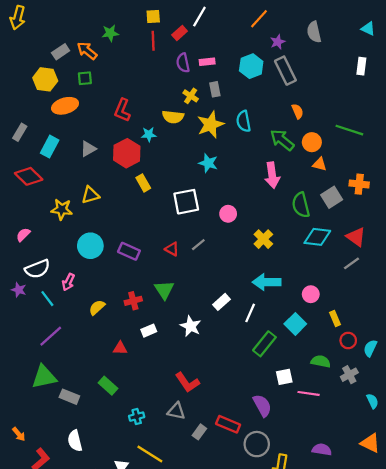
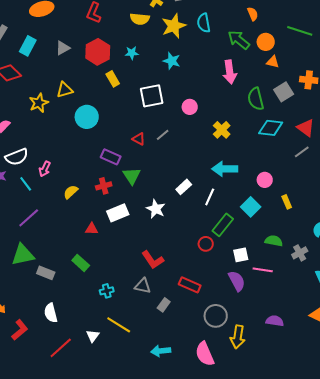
cyan star: (149, 134) -> (132, 53), moved
yellow star: (62, 209) -> (39, 103), turned -30
cyan circle: (90, 246) -> (87, 117), moved
purple rectangle: (129, 251) -> (111, 157), moved
white rectangle: (149, 331) -> (118, 213), size x1.5
red circle: (348, 340) -> (206, 244), moved
purple semicircle: (262, 406) -> (237, 281), moved
red rectangle: (228, 424) -> (190, 285), moved

